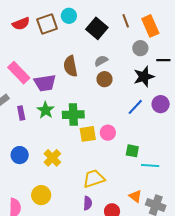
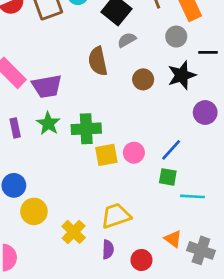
gray semicircle: (101, 61) -> (127, 40), moved
brown semicircle: (71, 66) -> (98, 61), moved
brown circle: (104, 79) -> (143, 79), moved
blue line: (135, 107) -> (171, 150), moved
yellow cross: (52, 158) -> (74, 232), moved
yellow circle: (41, 195) -> (34, 211), moved

